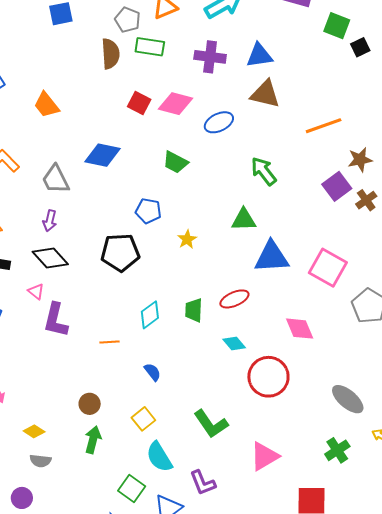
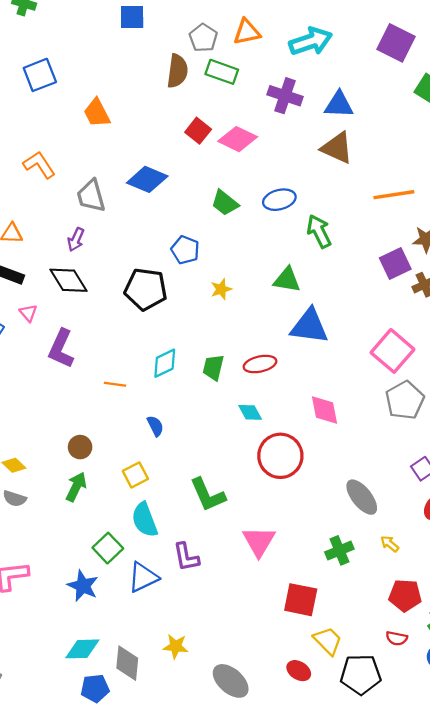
blue ellipse: (219, 122) -> (279, 200), moved
pink square: (328, 268) -> (393, 351), moved
pink triangle: (36, 292) -> (28, 313), moved
pink triangle: (264, 456) -> (259, 541), turned -40

